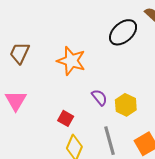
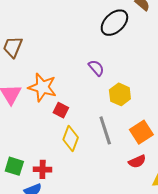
orange star: (71, 61) -> (42, 87), moved
purple semicircle: (99, 97) -> (96, 68), moved

